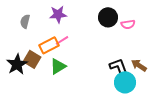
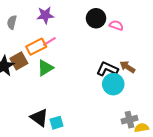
pink semicircle: (128, 24) -> (116, 25), turned -152
brown square: (32, 59) -> (19, 61), turned 30
black L-shape: (119, 67) -> (107, 69), turned -45

